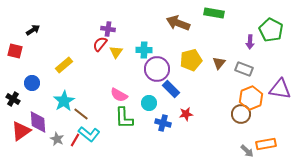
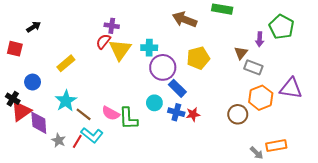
yellow triangle: (116, 52) -> (120, 50), size x1.6
brown triangle: (219, 63) -> (241, 53), moved
pink semicircle: (119, 95) -> (111, 113), moved
brown circle: (241, 114) -> (238, 114), moved
blue cross: (163, 123) -> (176, 112), moved
red triangle: (21, 131) -> (21, 111), moved

